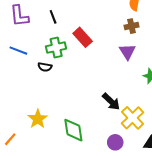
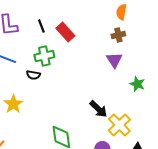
red rectangle: (83, 37) -> (65, 32), moved
yellow star: (38, 119) -> (13, 104), moved

